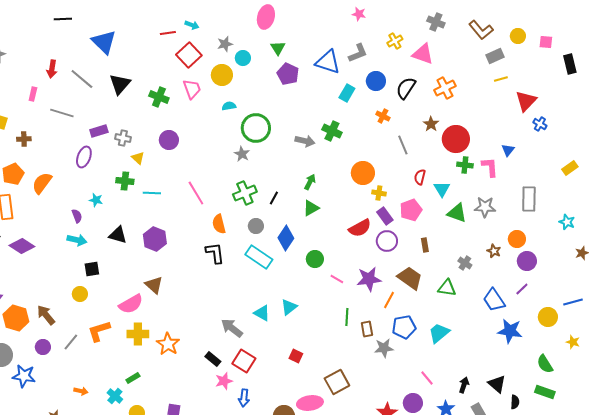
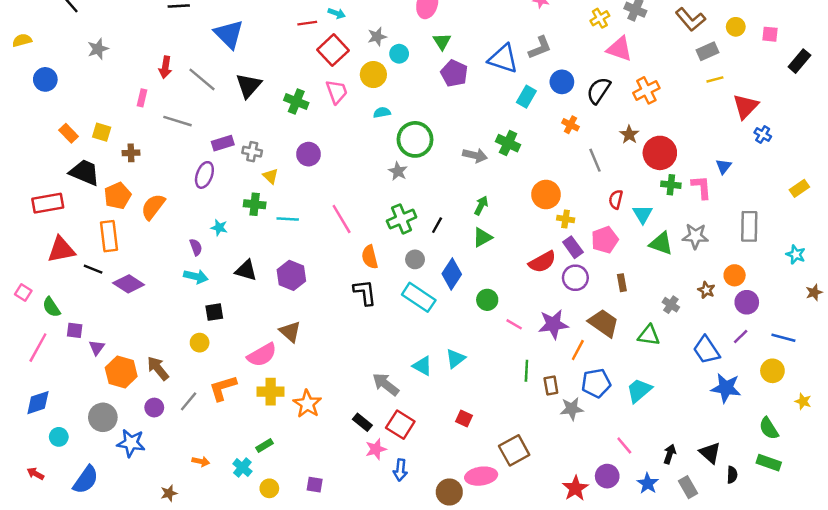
yellow cross: (395, 41) -> (600, 18), moved
black rectangle: (570, 64) -> (799, 61), turned 54
blue line: (573, 302) -> (783, 338), moved, turned 30

